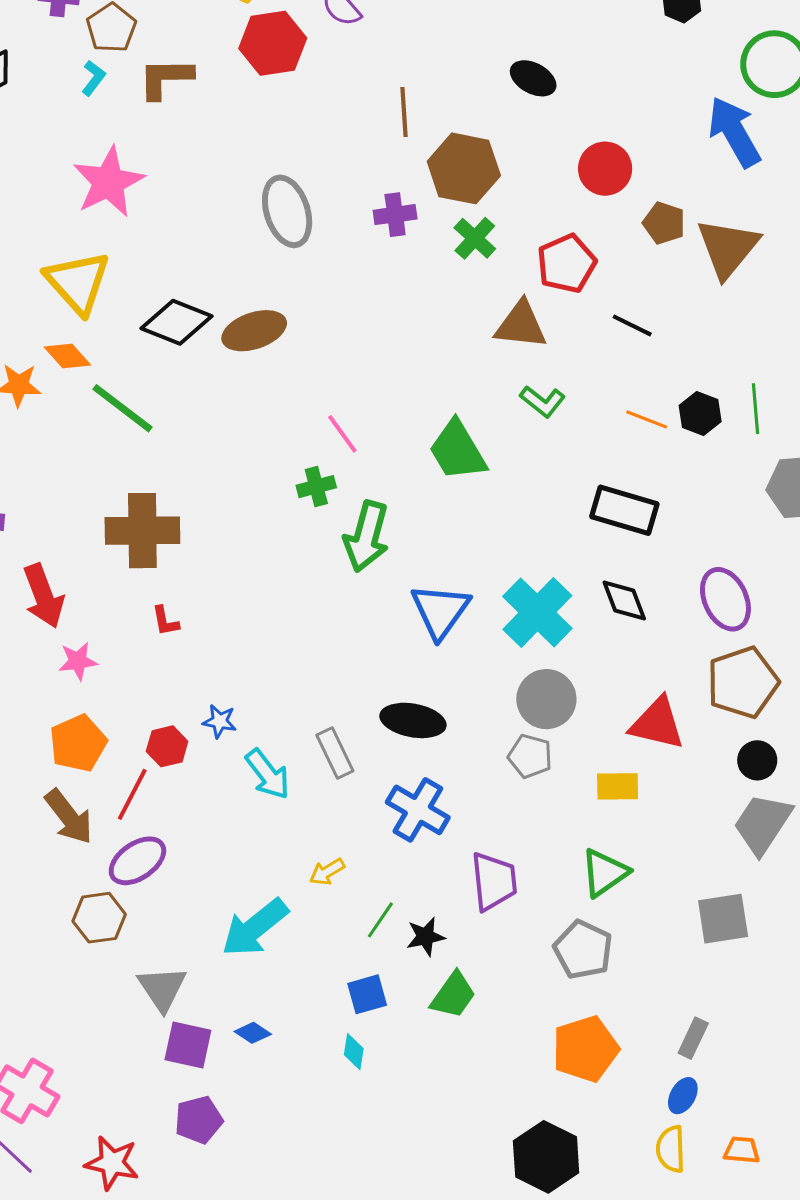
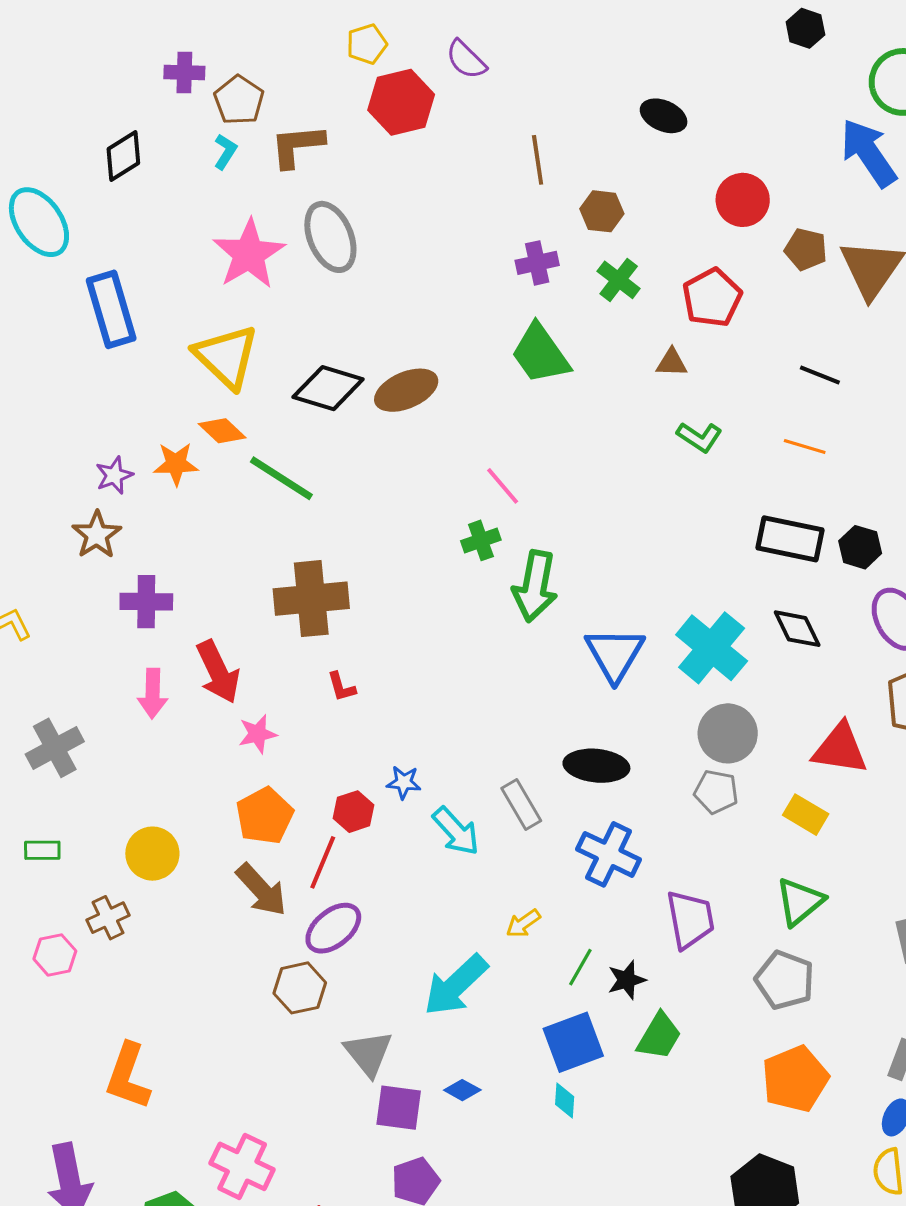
brown hexagon: (464, 168) -> (602, 211), size x0.6
gray ellipse: (287, 211) -> (330, 237), moved
brown triangle: (521, 325) -> (672, 363), size x0.6
black line: (632, 325) -> (820, 375), moved
black hexagon: (700, 413) -> (860, 547), moved
green trapezoid: (458, 451) -> (540, 354), moved
yellow rectangle: (618, 786) -> (806, 815), turned 36
blue square: (367, 994) -> (573, 1042), size x1.5

